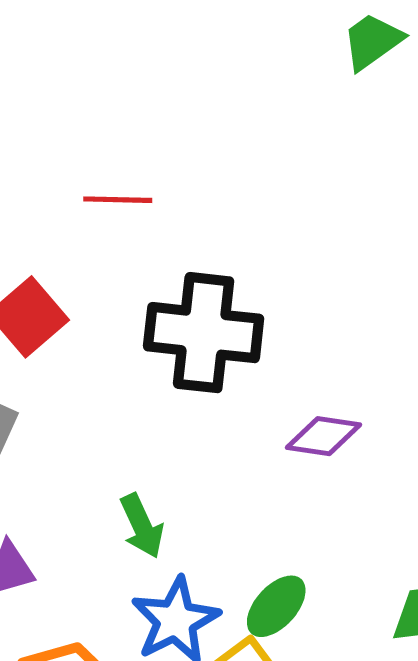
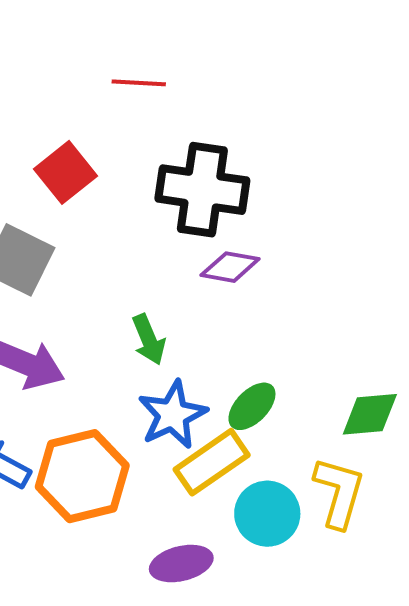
purple diamond: (323, 436) -> (230, 267), moved

